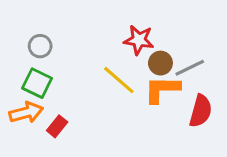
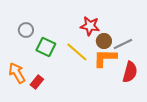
green square: (37, 83) -> (46, 47), moved
orange arrow: (26, 112) -> (17, 73), turned -105

